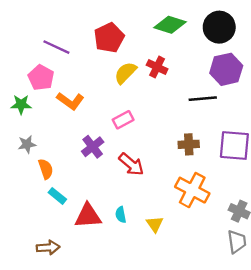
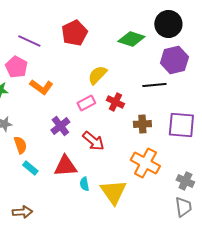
green diamond: (170, 25) -> (131, 39), moved
red cross: (157, 67) -> (115, 102), moved
yellow semicircle: (125, 73) -> (97, 75), moved
red triangle: (88, 216) -> (65, 166), moved
yellow triangle: (155, 224) -> (113, 192), size x1.8

